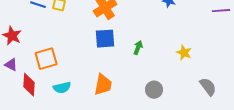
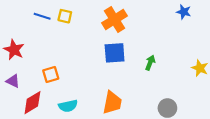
orange square: (46, 59) -> (51, 75), size x0.7
red diamond: (29, 85) -> (32, 103), turned 55

